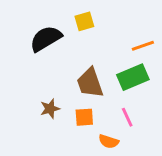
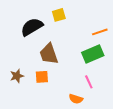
brown trapezoid: (90, 83) -> (49, 54), moved
brown star: (50, 109) -> (17, 76), moved
orange square: (84, 117) -> (42, 77), moved

